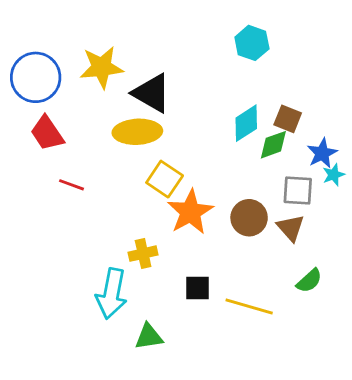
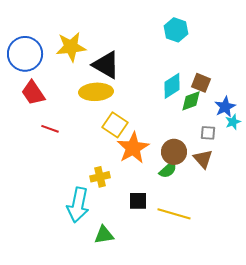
gray square: (298, 191) -> (208, 133), size x0.7
green semicircle: (309, 281) -> (168, 170), moved

